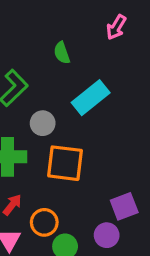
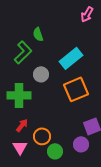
green semicircle: (62, 53) -> (38, 34), moved
orange square: (65, 163) -> (76, 89), moved, turned -30

